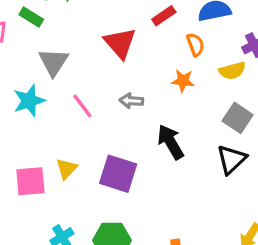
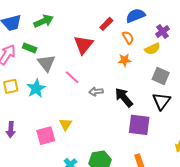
green rectangle: (31, 17) -> (30, 48), moved
red triangle: (120, 43) -> (83, 45), turned 30
gray arrow: (131, 101) -> (96, 92), moved
pink line: (82, 106) -> (72, 77), moved
purple square: (118, 174) -> (139, 125), moved

